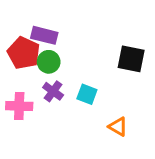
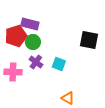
red pentagon: (24, 53) -> (16, 36), turned 30
orange triangle: (118, 127) -> (68, 98), moved

